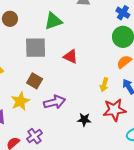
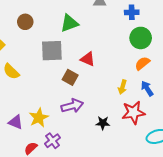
blue cross: (123, 13) -> (132, 12), moved, turned -32
brown square: (35, 81) -> (70, 77), moved
yellow star: (20, 101) -> (39, 118), moved

